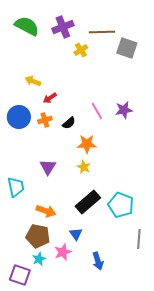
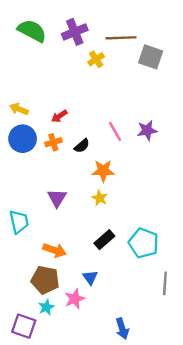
yellow arrow: (33, 81) -> (19, 109), moved
black rectangle: (88, 202) -> (104, 240), size x0.7
blue arrow: (98, 261) -> (122, 329), moved

